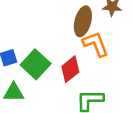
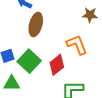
brown ellipse: (83, 21) -> (36, 25), moved

